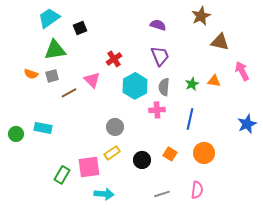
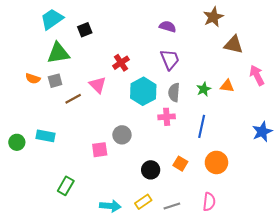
yellow rectangle: (112, 153) -> (143, 202), moved
pink square: (89, 167) -> (100, 150), moved, size x0.7

